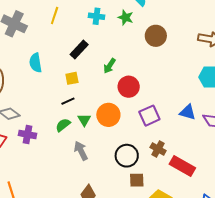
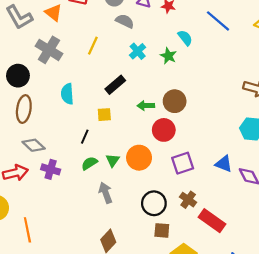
cyan cross: (97, 16) -> (138, 51), turned 35
brown circle: (156, 36) -> (175, 101), moved
green arrow: (109, 66) -> (146, 106), turned 49
black line: (68, 101) -> (85, 137), moved, turned -48

